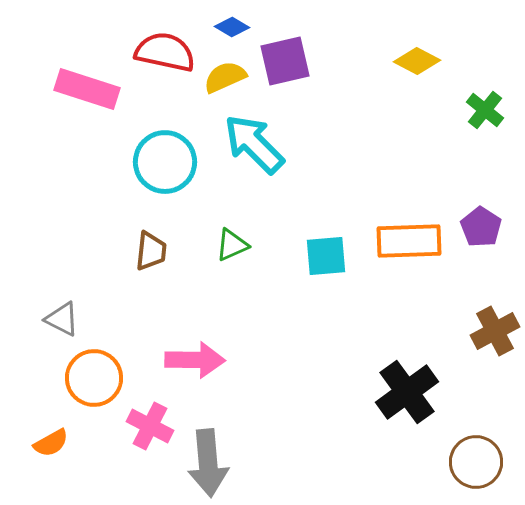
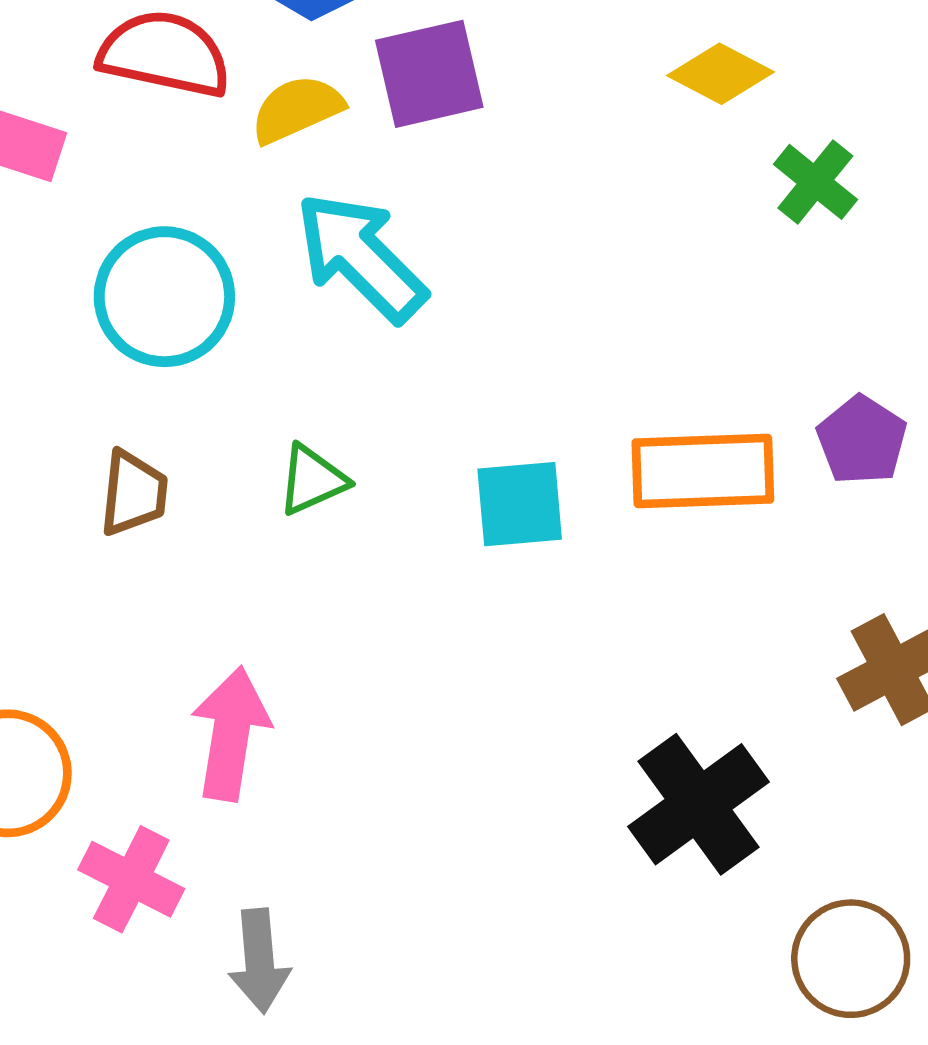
green cross: (485, 110) -> (815, 182), moved
pink arrow: (195, 360) -> (231, 734), turned -82
gray arrow: (208, 463) -> (259, 961), size x0.7

